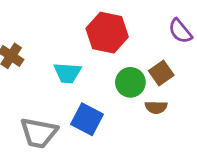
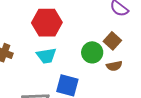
red hexagon: (107, 33) -> (47, 23), moved

